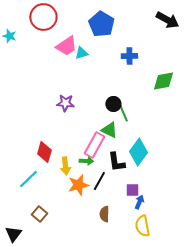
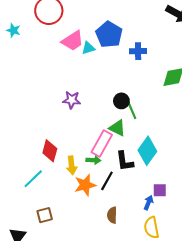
blue pentagon: (101, 24) -> (109, 35), moved
purple square: (132, 190) -> (160, 190), moved
brown square: (39, 214) -> (45, 215), turned 35

